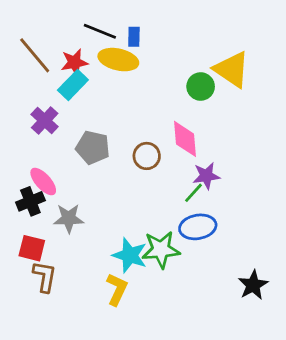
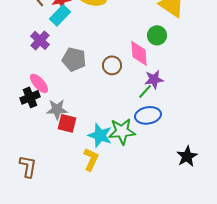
green circle: (201, 87) -> (157, 35), moved
red square: (32, 248) -> (67, 123), moved
brown L-shape: (45, 277) -> (28, 166), moved

